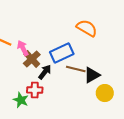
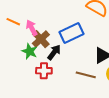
brown line: (76, 69) -> (86, 75), moved
green star: (21, 100) -> (30, 51), moved

